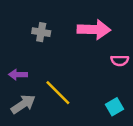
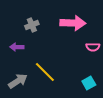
gray cross: (41, 32) -> (32, 25), turned -32
purple arrow: (18, 75) -> (17, 47), moved

